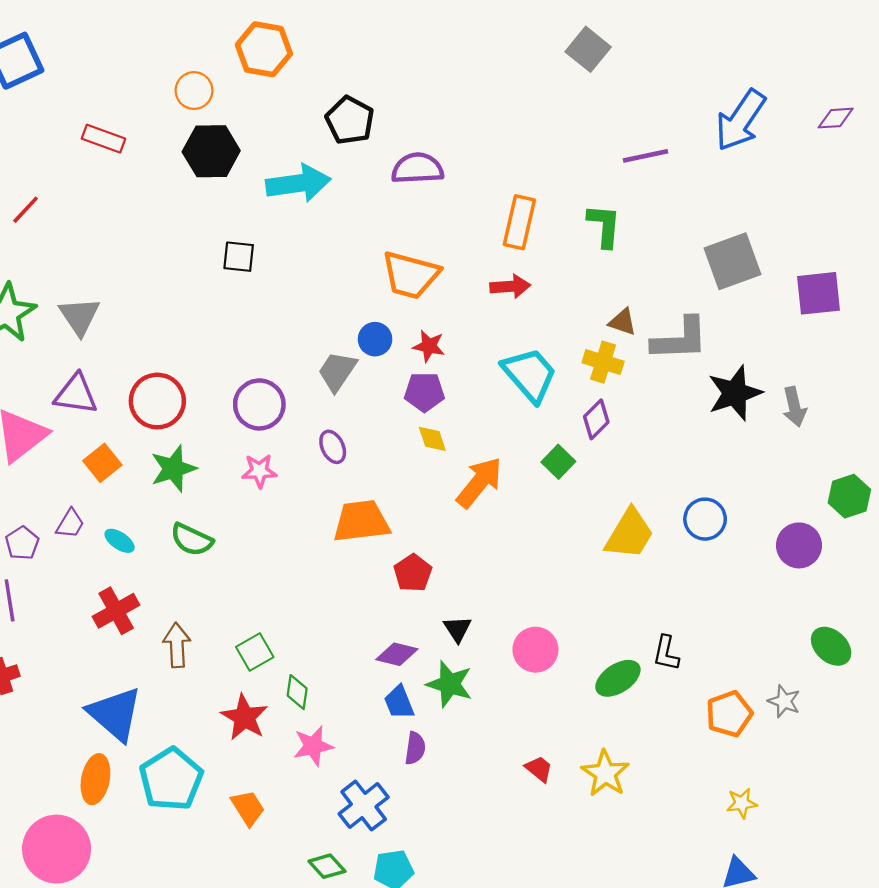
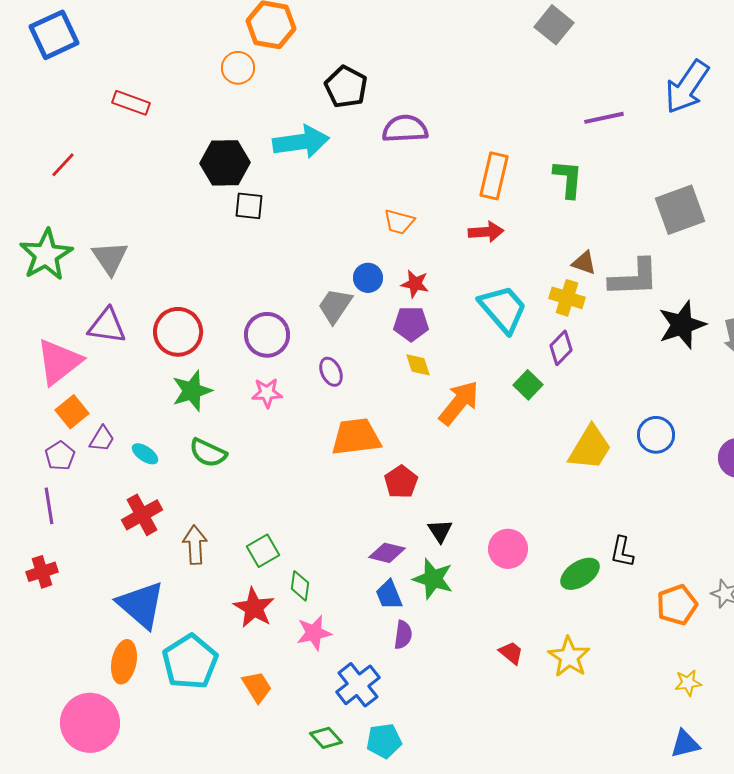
orange circle: (194, 91) -> (238, 68), moved
black hexagon: (211, 151) -> (225, 163), moved
orange trapezoid: (411, 275) -> (399, 222), size x0.6
orange square: (102, 463) -> (72, 412), moved

